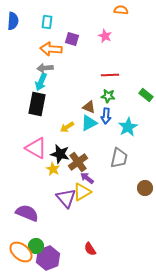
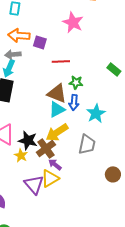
pink star: (105, 36) -> (73, 22), size x1.5
purple square: (72, 39) -> (40, 42), moved
red line: (110, 75) -> (61, 61), moved
green rectangle: (146, 95) -> (114, 69), moved
brown triangle: (89, 107) -> (57, 93), size x1.5
yellow arrow: (67, 127) -> (57, 132), moved, size x1.6

